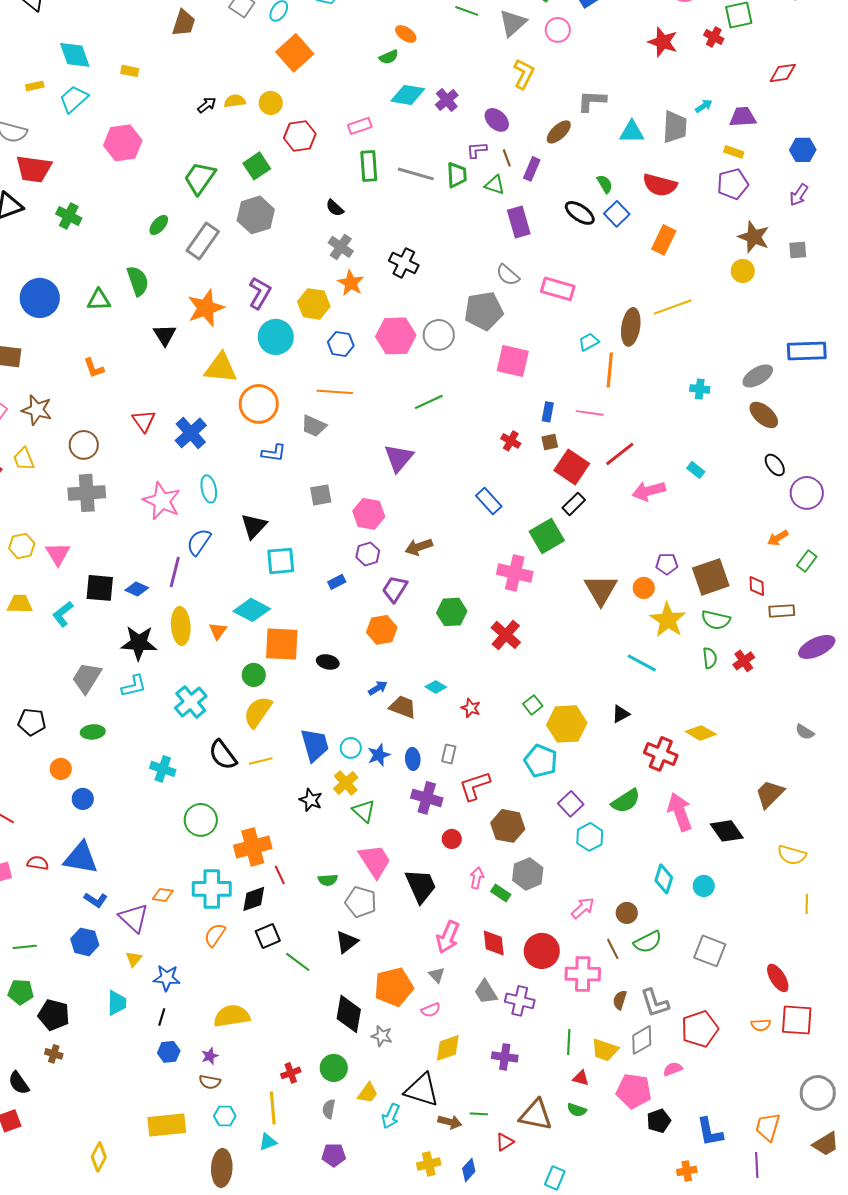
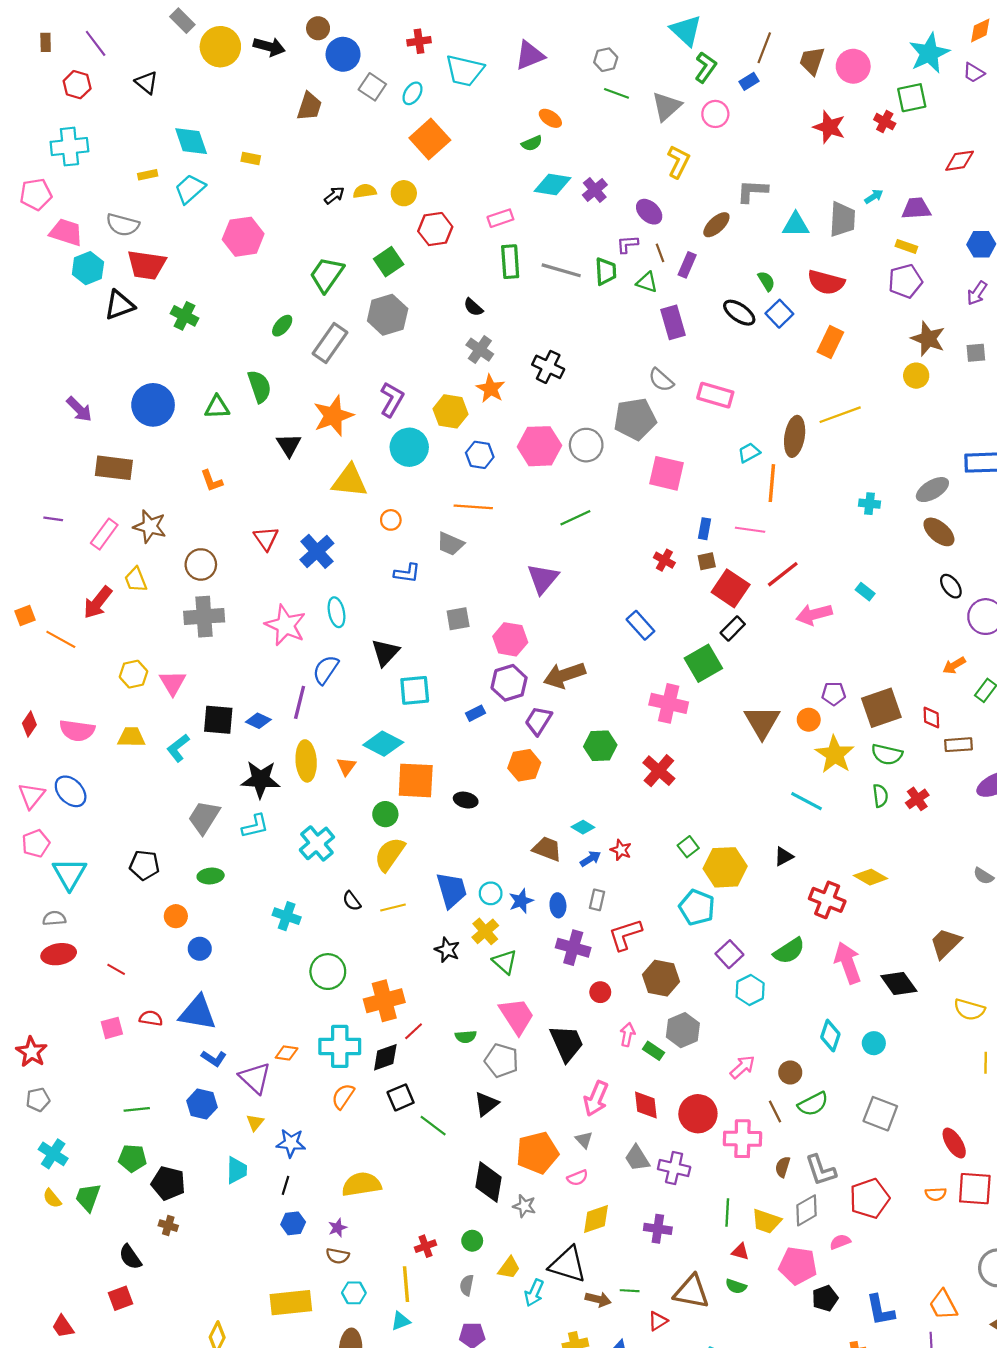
orange circle: (259, 404) -> (391, 520), size x0.5
brown arrow: (419, 547) -> (564, 675), size x1.4
purple hexagon: (368, 554) -> (509, 683), size x1.4
blue arrow: (378, 688) -> (591, 859), moved
black semicircle: (223, 755) -> (352, 901), size x0.6
red line: (280, 875) -> (414, 1031), turned 72
green circle: (334, 1068) -> (472, 1241), size x0.7
orange trapezoid: (768, 1127) -> (943, 1305), turned -44

